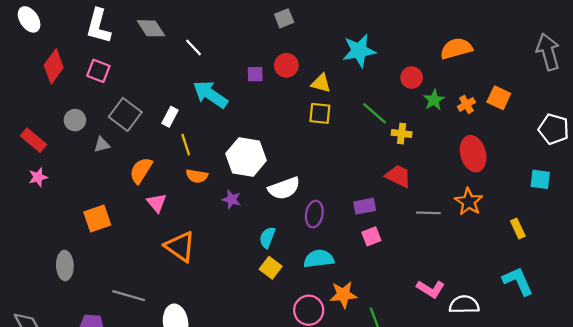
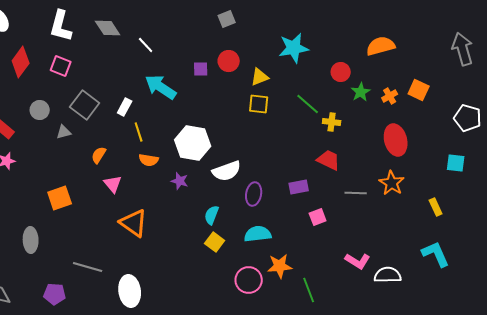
yellow triangle: (321, 83) -> (260, 77), turned -36
orange semicircle: (141, 170) -> (99, 155), size x0.7
pink square: (371, 236) -> (318, 217), moved

